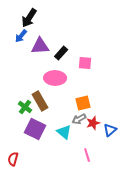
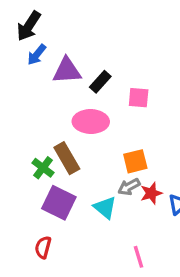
black arrow: (29, 18) -> (29, 26), moved
pink line: (87, 155) -> (139, 257), moved
red semicircle: (13, 159) -> (43, 247), moved

